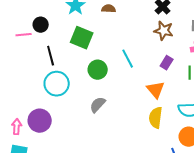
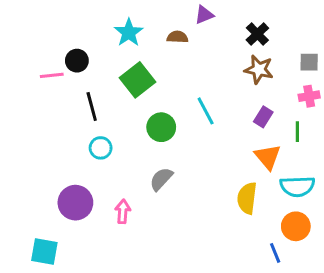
green square: (82, 38) -> (138, 80), turned 30
cyan circle: (57, 84) -> (101, 148), size x0.6
orange triangle: (156, 90) -> (268, 157), moved
pink arrow: (17, 127) -> (123, 212), moved

